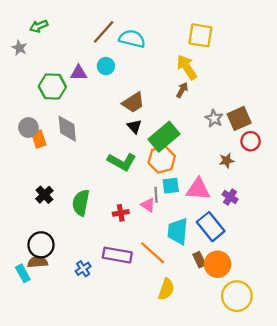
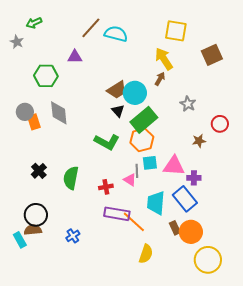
cyan circle: (106, 66) -> (135, 93), moved, size x1.5
purple triangle: (79, 73) -> (75, 57), moved
brown square: (239, 118) -> (212, 55), moved
purple cross: (230, 197) -> (194, 178), moved, turned -32
purple rectangle: (117, 255) -> (117, 214), moved

